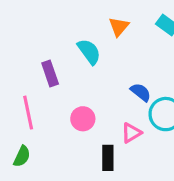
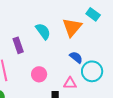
orange triangle: (119, 27) -> (72, 27), moved, size x1.5
pink triangle: (131, 133) -> (70, 83), turned 32

